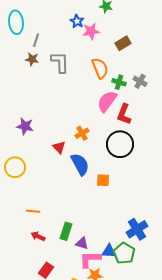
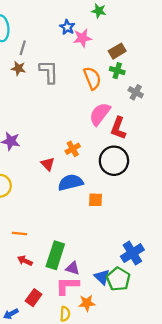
green cross: (119, 82) -> (117, 71), moved
blue semicircle: (80, 164) -> (71, 182), turned -75
green rectangle: (66, 231) -> (55, 255), size x1.4
blue triangle: (109, 251) -> (102, 277), turned 42
pink L-shape: (90, 259) -> (67, 286), moved

